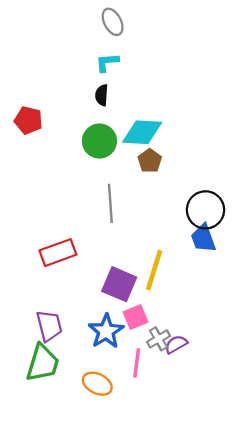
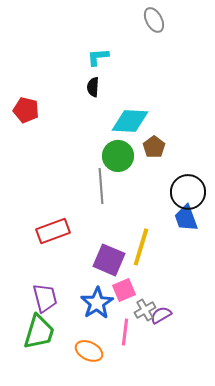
gray ellipse: (113, 22) -> (154, 20), moved
green circle: (99, 141) -> (118, 156), moved
brown pentagon: (150, 161) -> (154, 147), moved

